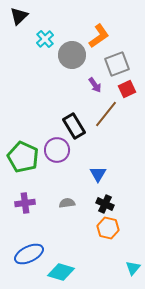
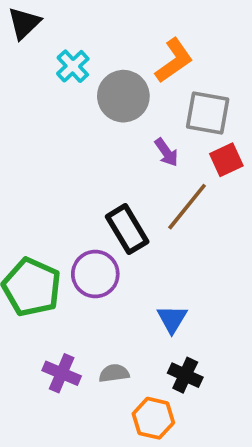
gray square: (117, 64) -> (208, 113), turned 30
purple cross: (25, 203) -> (62, 373), moved, turned 30
orange hexagon: (108, 228) -> (153, 418), moved

